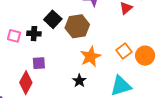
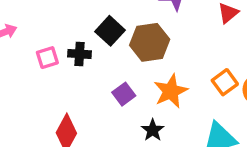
pink square: (14, 36) -> (47, 58), turned -32
purple square: (39, 63) -> (124, 94), moved, turned -32

